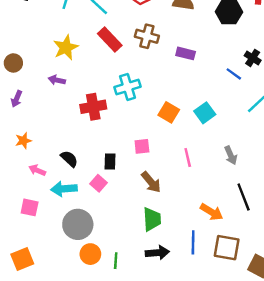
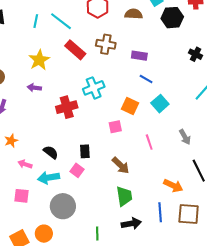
blue line: (234, 74) -> (146, 79), moved
pink square: (142, 146) -> (115, 127), moved
orange circle: (90, 254) -> (44, 234), moved

